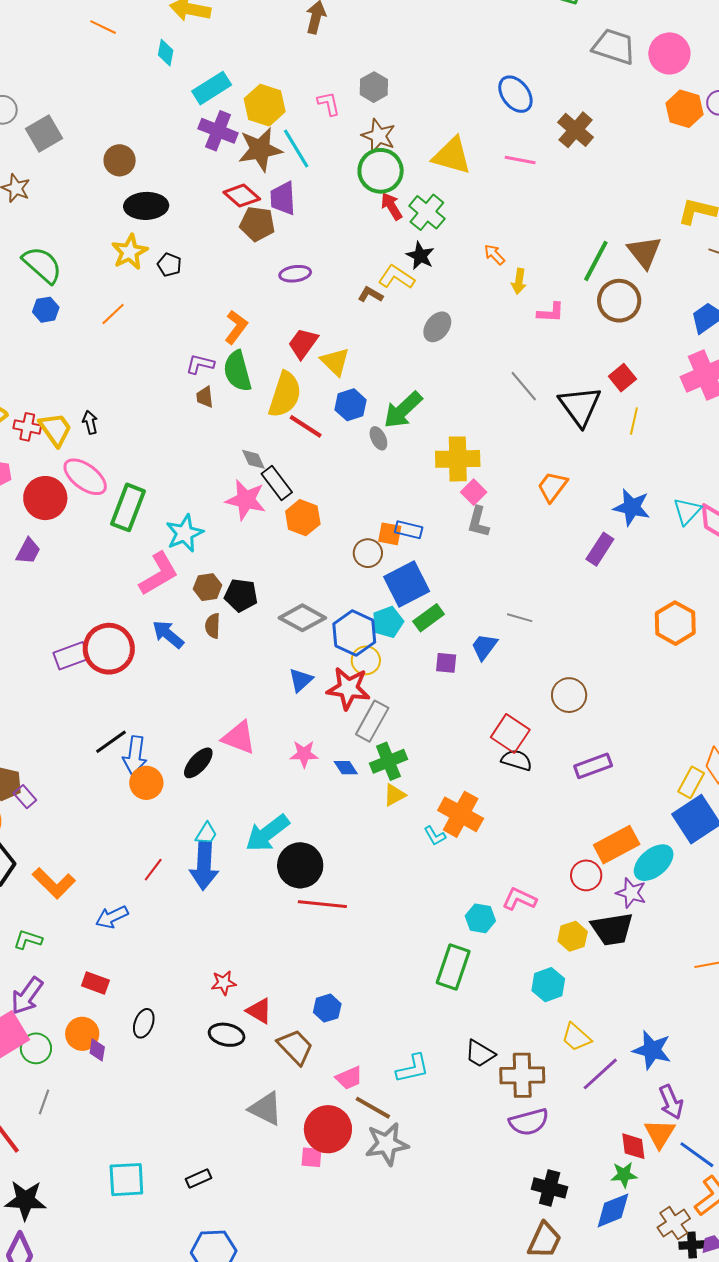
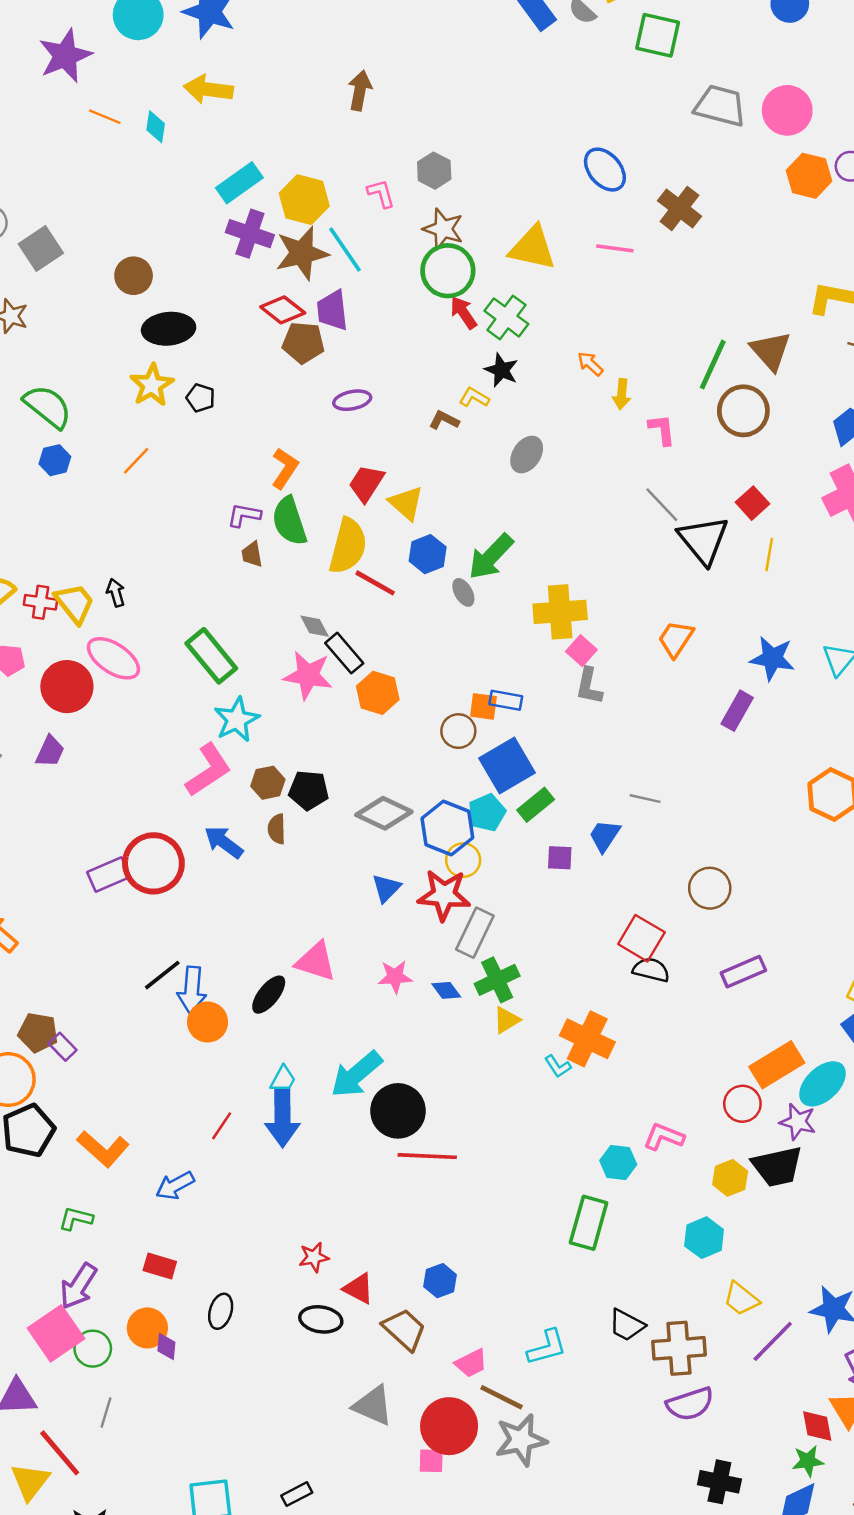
cyan diamond: (166, 53) -> (156, 127), moved
yellow L-shape: (396, 277) -> (474, 397), size x0.7
pink L-shape: (551, 313) -> (662, 430), turned -96
gray line: (524, 386) -> (662, 505), moved
green rectangle: (128, 507) -> (211, 656), moved, turned -57

